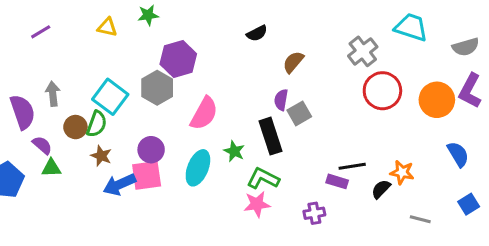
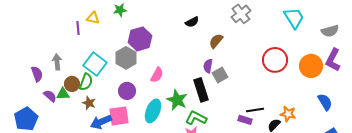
cyan trapezoid: (411, 27) -> (294, 18), turned 40
purple line: (41, 32) -> (78, 28), moved, turned -64
gray cross: (363, 51) -> (241, 14), moved
purple semicircle: (23, 112) -> (37, 74), size x0.7
pink semicircle: (204, 113) -> (157, 75), size x0.7
purple circle: (151, 150) -> (127, 91), moved
green star: (234, 151) -> (177, 100), size x1.5
green triangle: (51, 168) -> (63, 94), moved

